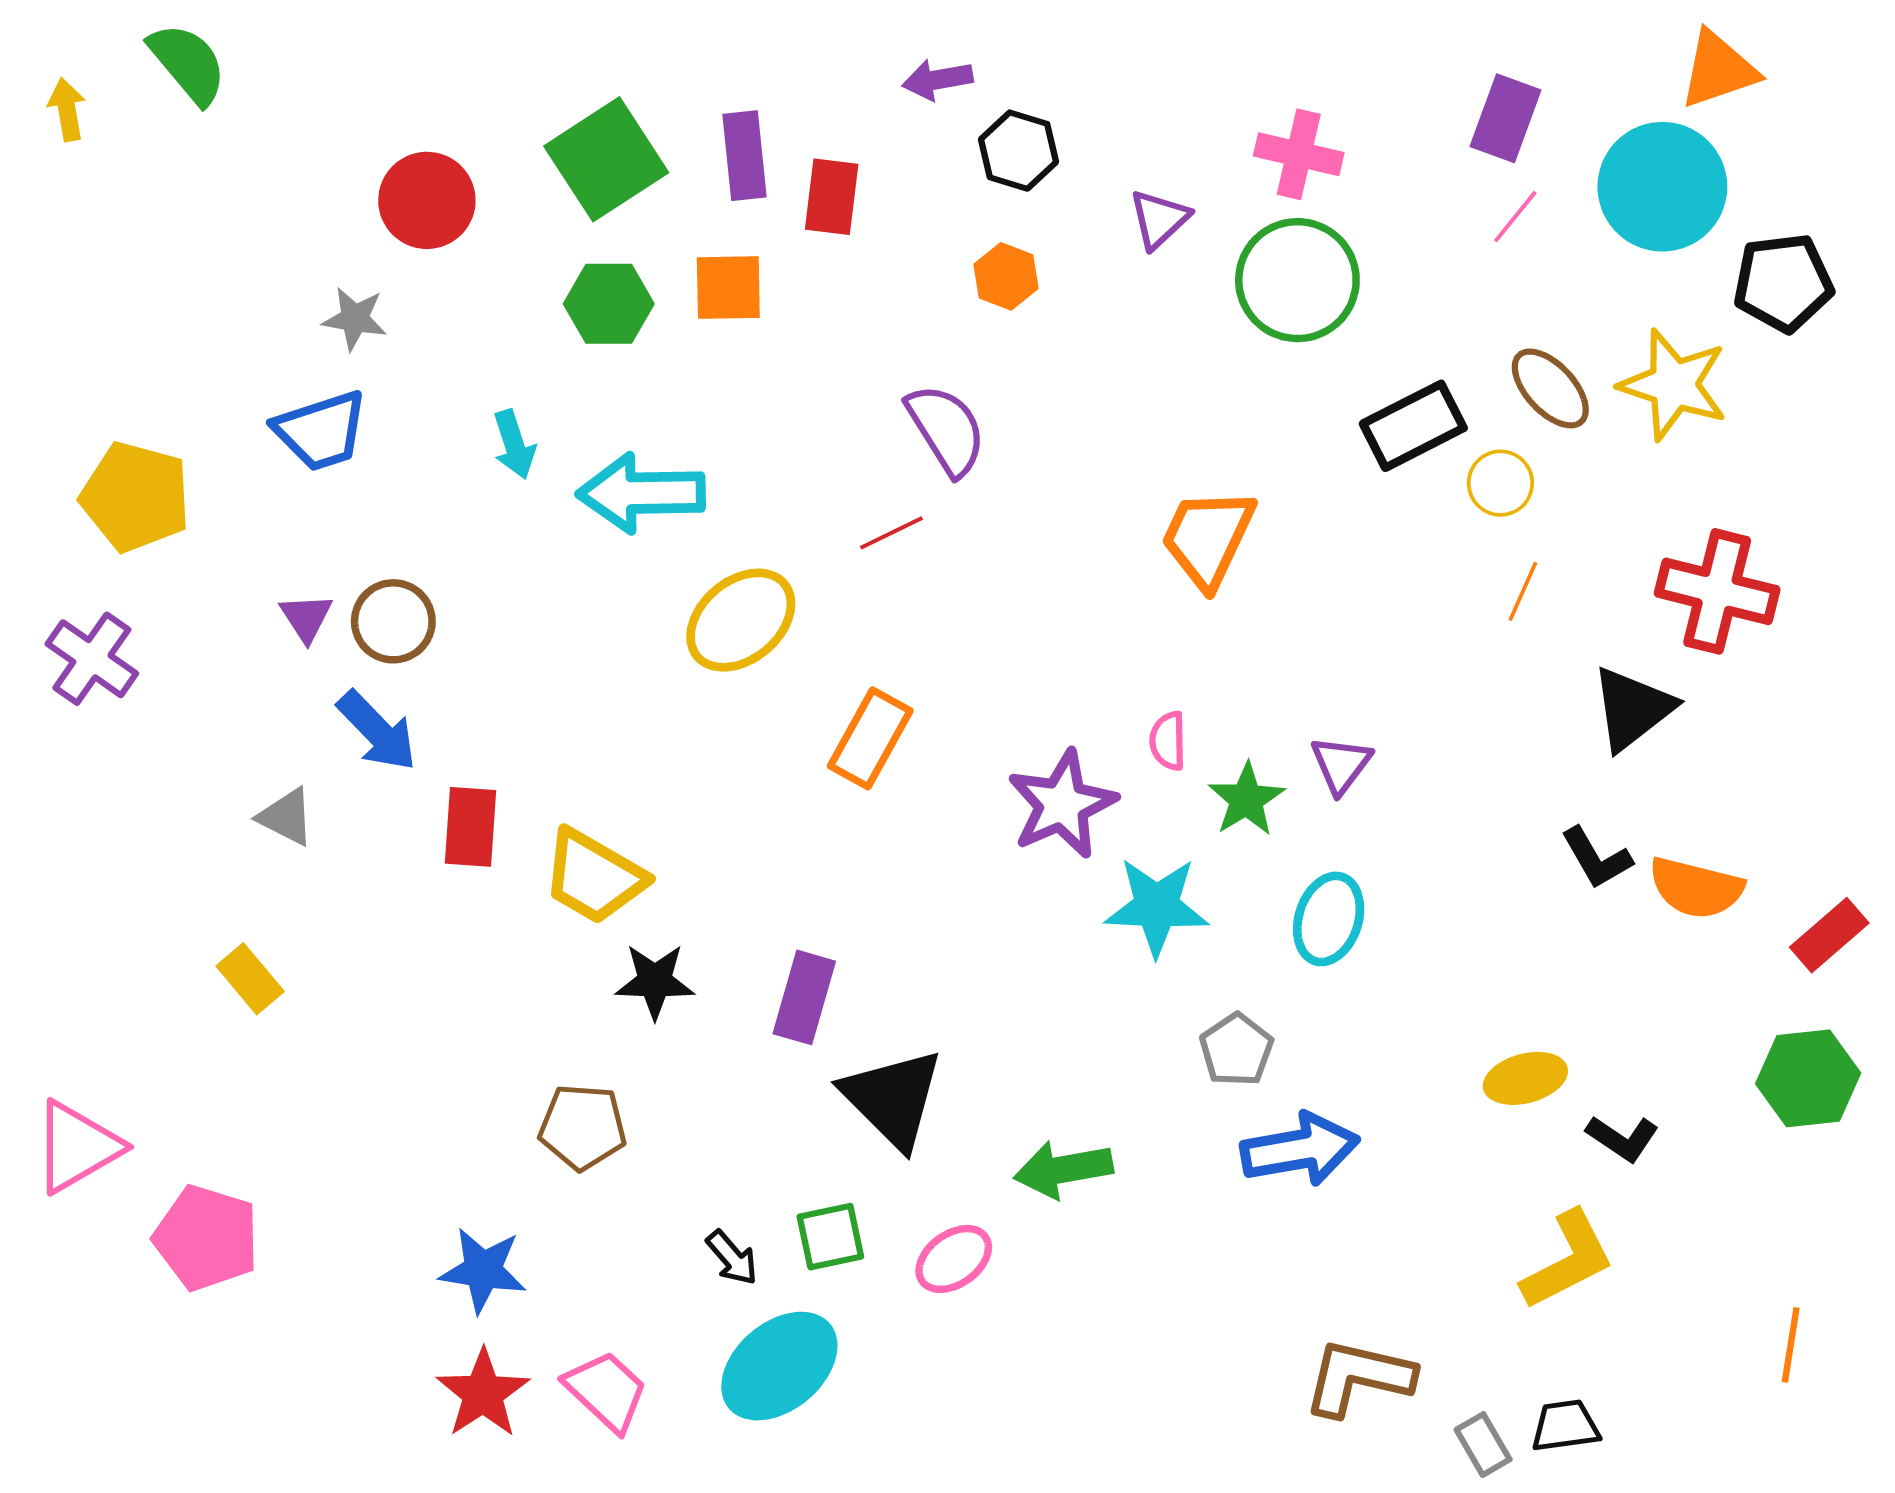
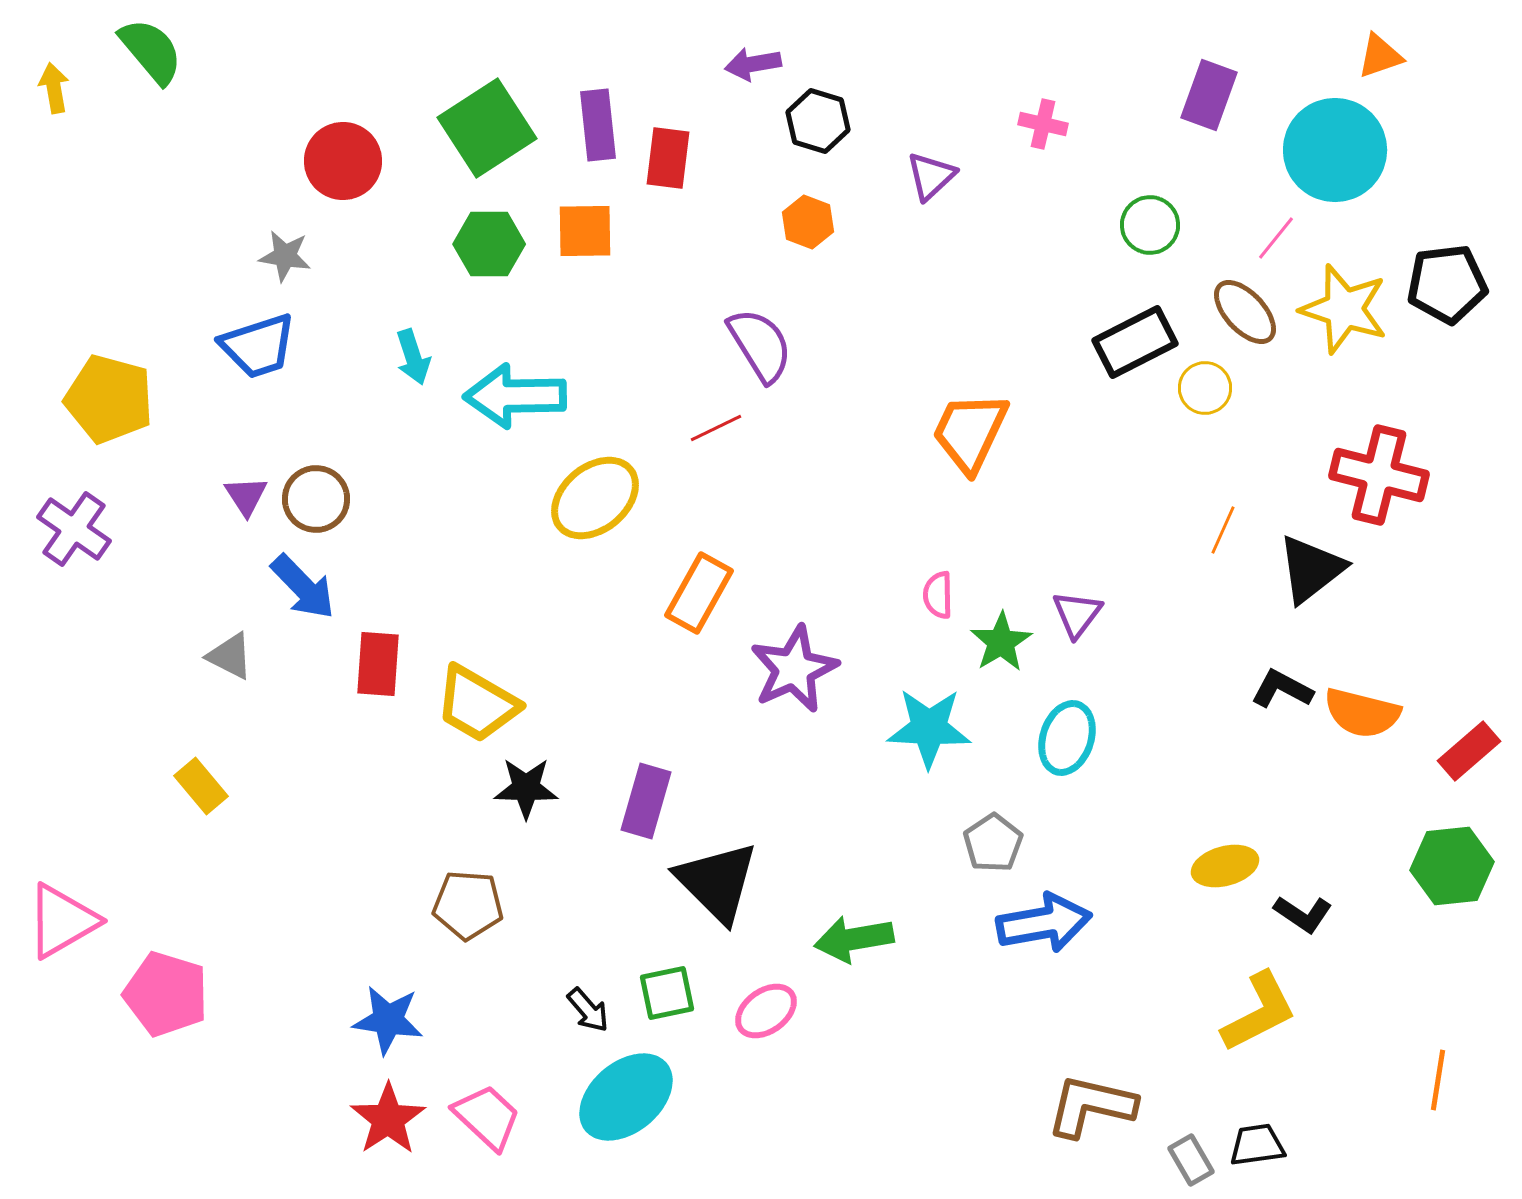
orange triangle: (1718, 70) -> (1380, 56), size x0.7
pink cross: (1299, 154) -> (1043, 124), size x0.7
pink line: (1515, 217) -> (1276, 238), moved
green circle: (1297, 280) -> (1150, 225), moved, size x0.6
black pentagon: (1783, 283) -> (1447, 284), moved
orange line: (1523, 591) -> (1223, 530), moved
purple star: (1062, 804) -> (794, 669), moved
black L-shape: (1596, 858) -> (1282, 689), turned 148

